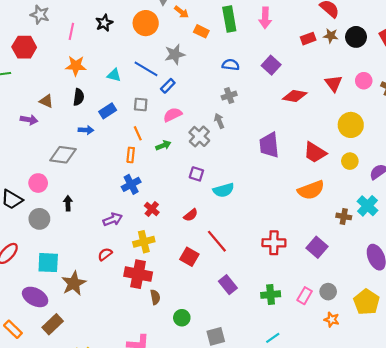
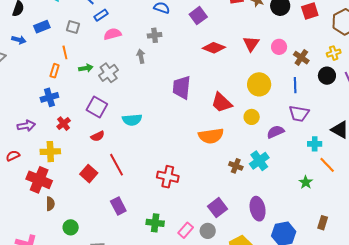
pink semicircle: (173, 115) -> (113, 34), moved
gray cross: (199, 136) -> (109, 73), moved
purple square: (196, 174) -> (97, 107), moved, size x1.5
purple square: (317, 247) -> (218, 208), moved

